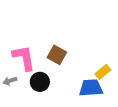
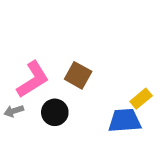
pink L-shape: (24, 58) -> (33, 79), turned 68

